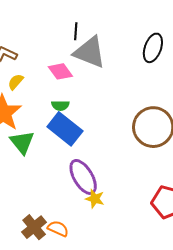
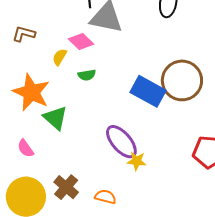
yellow semicircle: (16, 82) -> (60, 57), moved
blue rectangle: (65, 129) -> (148, 91), moved
brown cross: (34, 227) -> (66, 187), moved

